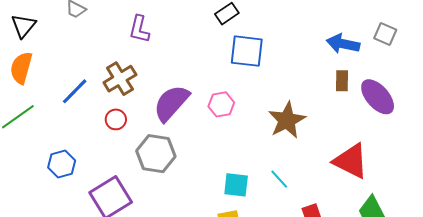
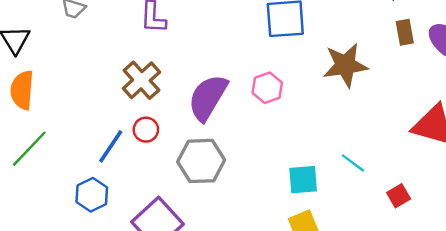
blue line: (75, 91) -> (111, 146), moved
brown star: (287, 120) -> (345, 65), moved, turned 30

